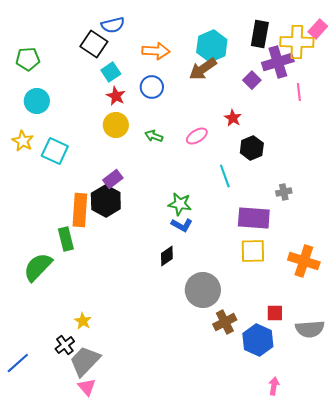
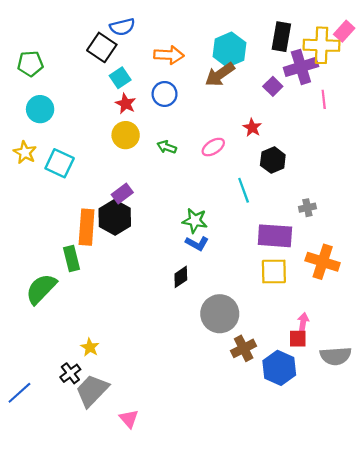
orange cross: (304, 261) -> (323, 262), moved
pink arrow: (274, 386) -> (303, 322), moved
pink triangle: (87, 387) -> (129, 419), moved

